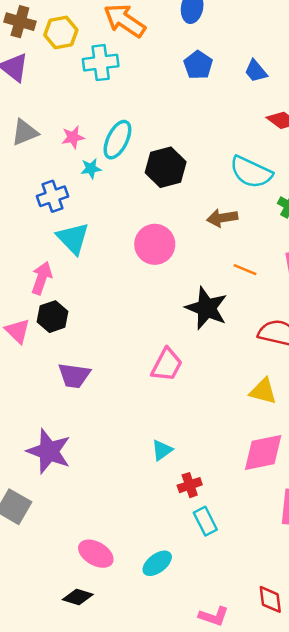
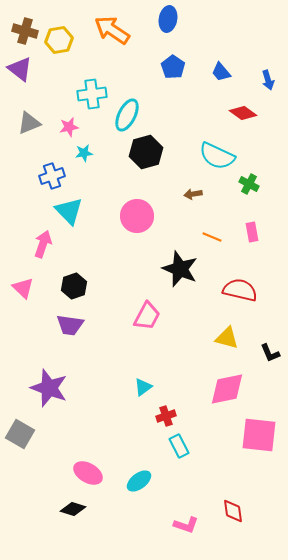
cyan cross: (101, 63) -> (92, 94), moved
cyan ellipse: (117, 140) -> (127, 115), moved
brown arrow: (222, 218) -> (193, 194), size x0.7
black hexagon: (52, 317) -> (74, 286), moved

